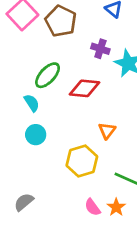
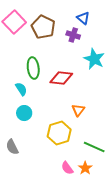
purple cross: (100, 49) -> (73, 35), moved
green ellipse: (48, 75) -> (33, 68), turned -50
gray semicircle: (24, 202) -> (12, 147), moved, turned -77

